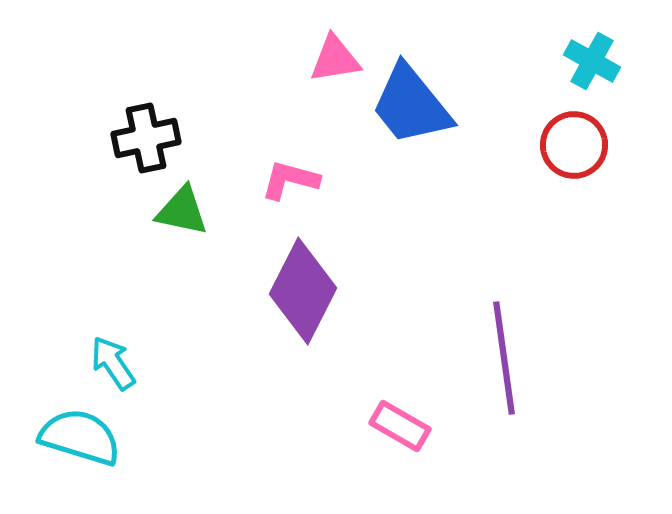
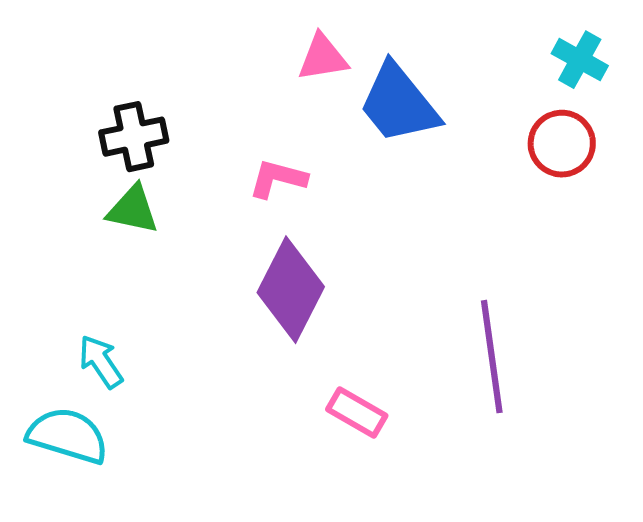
green triangle: (182, 211) -> (133, 210), moved
pink rectangle: (400, 426) -> (357, 413), moved

